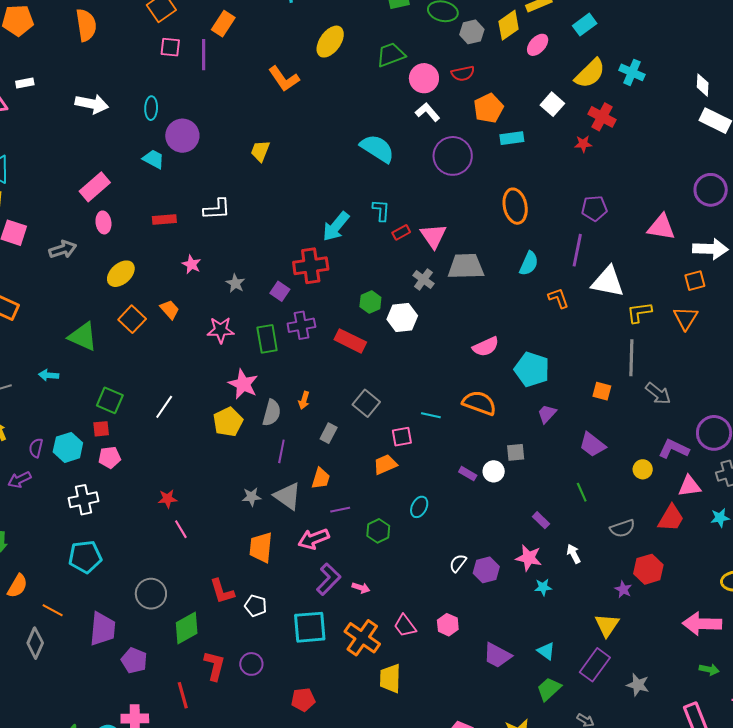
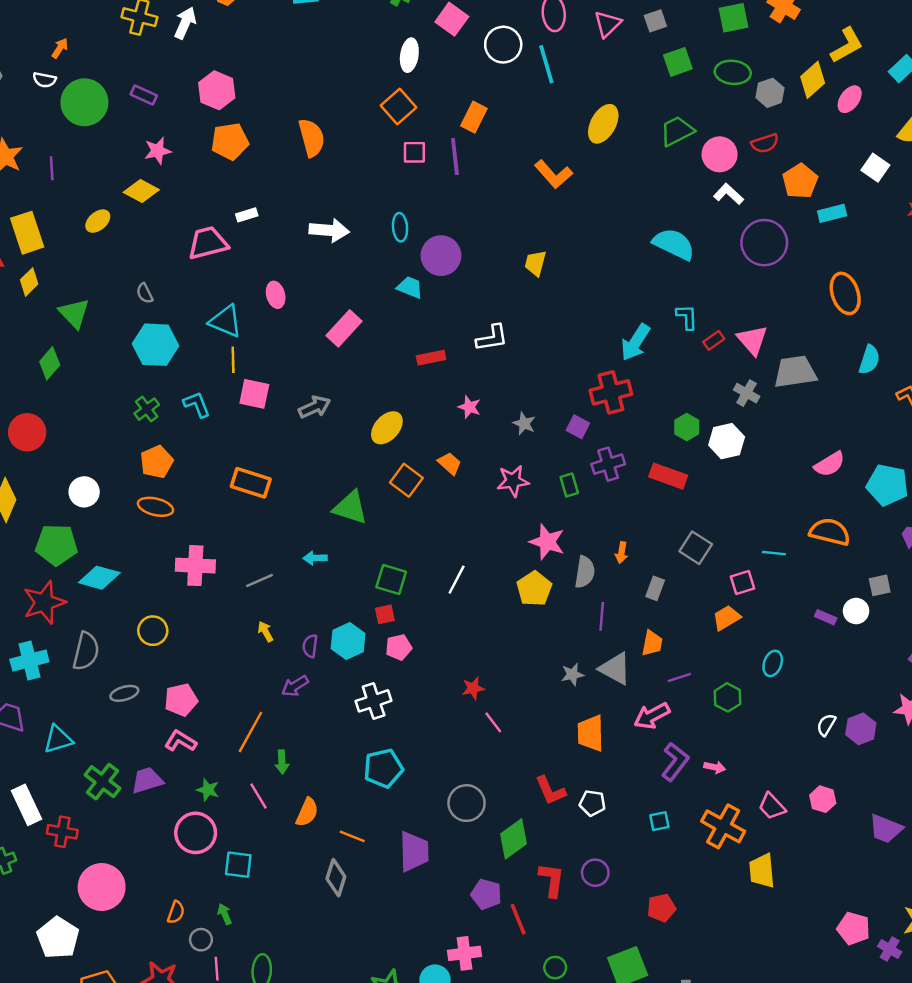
pink ellipse: (103, 222) -> (276, 295), moved
green rectangle: (267, 339) -> (569, 485), size x0.7
cyan square: (310, 627) -> (659, 821), size x0.5
purple pentagon: (134, 661) -> (486, 894), moved

